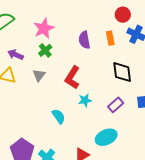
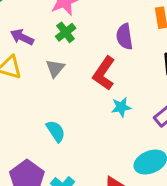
purple semicircle: (84, 40) -> (125, 37), moved
cyan semicircle: (59, 116) -> (56, 131), moved

